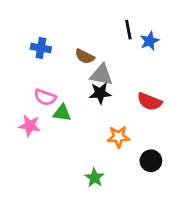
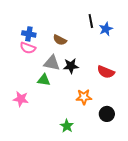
gray triangle: (102, 75) -> (52, 63), moved
pink semicircle: (45, 97) -> (28, 48), moved
pink star: (30, 126) -> (21, 99), moved

